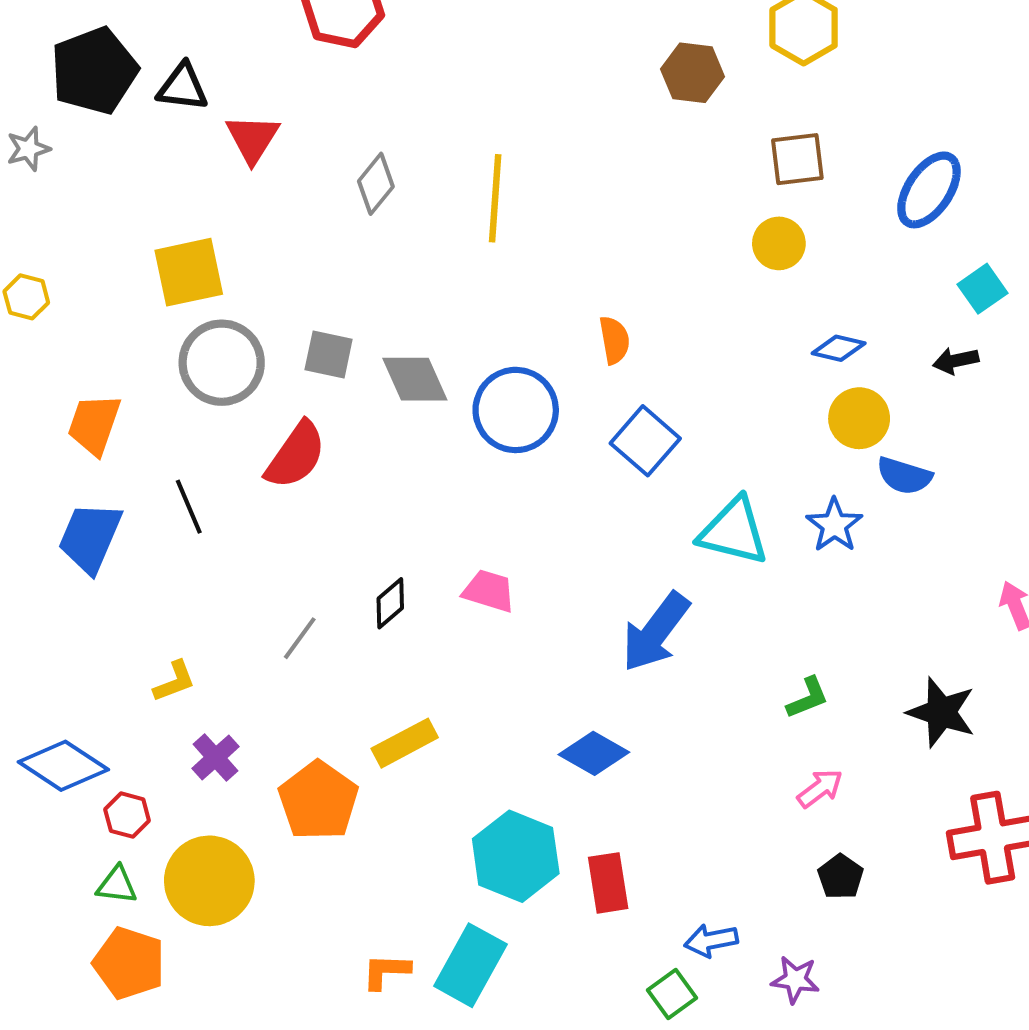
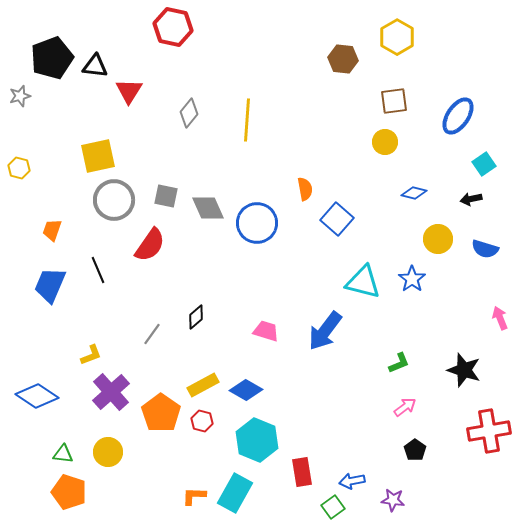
yellow circle: (859, 418) -> (438, 239), moved
orange trapezoid: (94, 424) -> (52, 230), size x0.7
blue square: (645, 441) -> (337, 219), moved
blue semicircle: (904, 476) -> (485, 249), moved
pink trapezoid: (489, 591) -> (266, 331), moved
blue diamond: (594, 753) -> (246, 390), moved
purple cross: (215, 757) -> (111, 392), size x1.6
red hexagon: (127, 815) -> (202, 421), moved
yellow circle: (209, 881) -> (108, 452), size x0.7
red rectangle: (608, 883) -> (302, 472), moved

